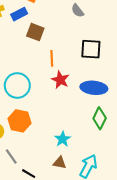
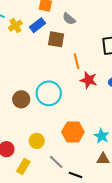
gray semicircle: (78, 11) -> (69, 19), moved
orange hexagon: (19, 121) -> (73, 132), moved

